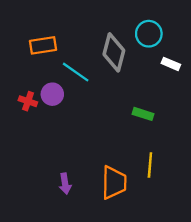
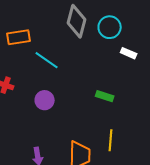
gray diamond: (114, 52) -> (77, 21), moved
purple circle: (52, 94) -> (45, 100), moved

